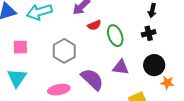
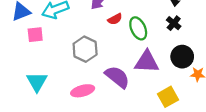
black cross: (149, 33) -> (174, 23), turned -32
pink square: (20, 47) -> (35, 35), moved
purple triangle: (121, 67) -> (147, 62), size x1.4

